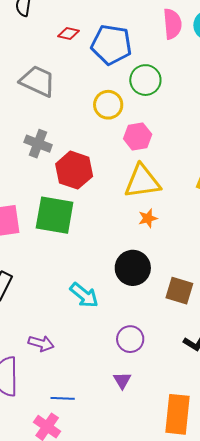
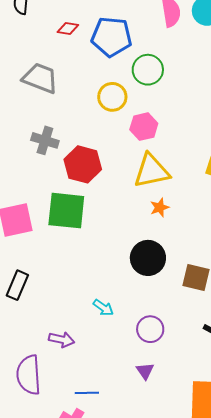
cyan arrow: (84, 295) -> (103, 308), moved, size x0.7

